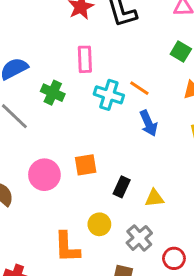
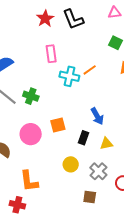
orange line: (139, 88) -> (90, 70), turned -64
green cross: (53, 93) -> (31, 96), moved
blue arrow: (149, 123) -> (97, 116), moved
orange L-shape: (67, 247) -> (29, 181), moved

